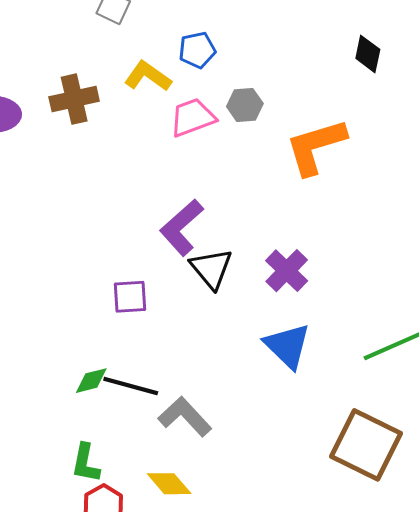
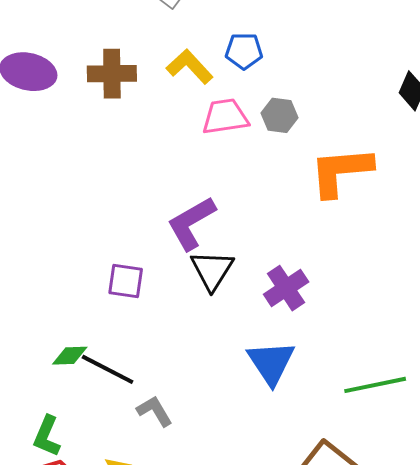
gray L-shape: (185, 417) -> (155, 411), size x0.7

